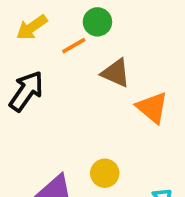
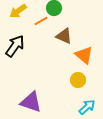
yellow circle: (105, 173) -> (78, 80), moved

